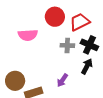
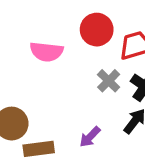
gray cross: (67, 45) -> (109, 81), turned 32

